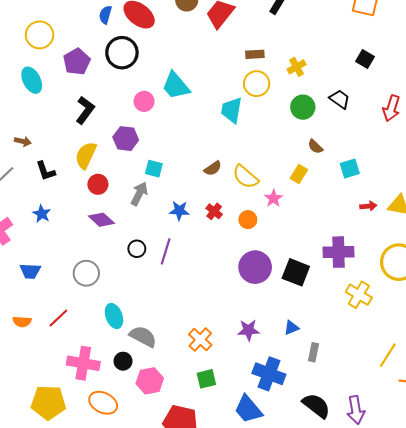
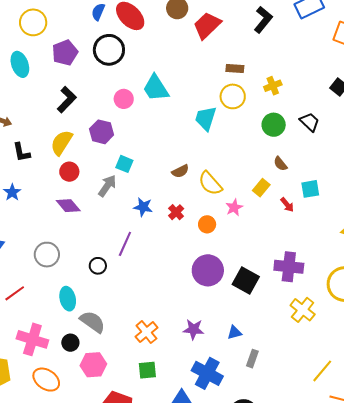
red arrow: (368, 206) -> (287, 205), moved, turned 49
black circle: (137, 249) -> (98, 266), moved

